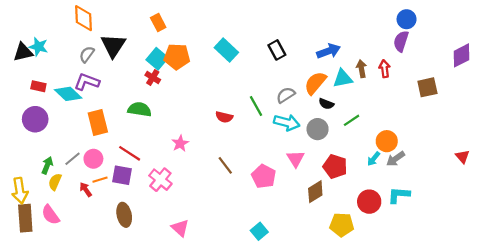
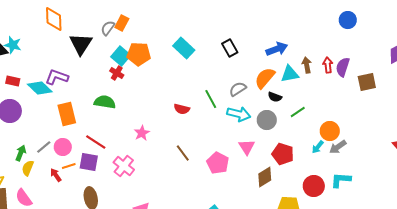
orange rectangle: (158, 23) -> (122, 23), turned 56
purple semicircle: (401, 41) -> (343, 67), moved
gray semicircle: (87, 54) -> (108, 28), moved

